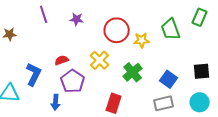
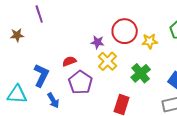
purple line: (44, 14) -> (39, 14), moved
purple star: (77, 19) -> (97, 42), moved
blue arrow: (56, 102) -> (53, 100), moved, turned -35

